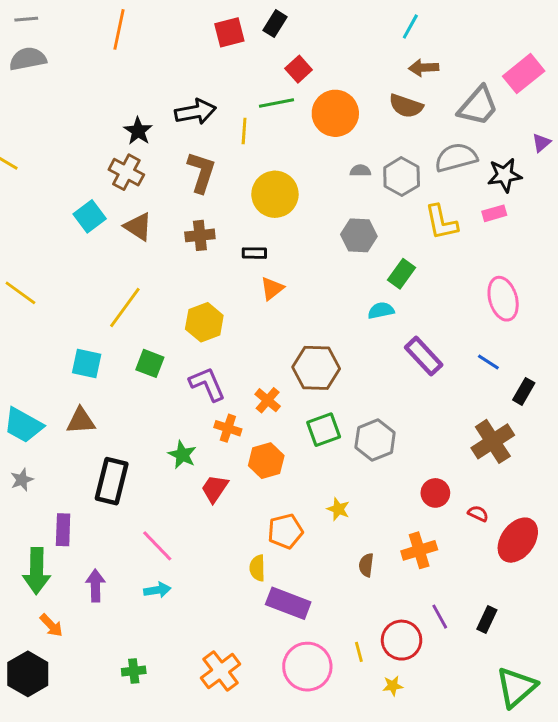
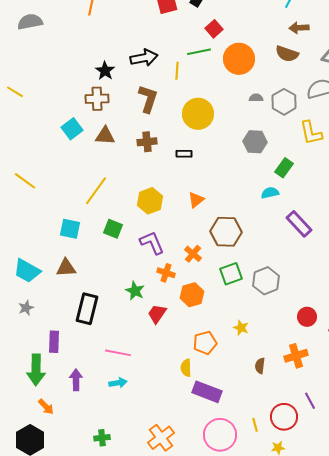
brown cross: (126, 172) -> (97, 99), turned -30
brown triangle: (138, 227) -> (105, 136), turned -30
orange triangle: (272, 288) -> (196, 200), moved
pink line: (157, 546) -> (118, 353), turned -35

